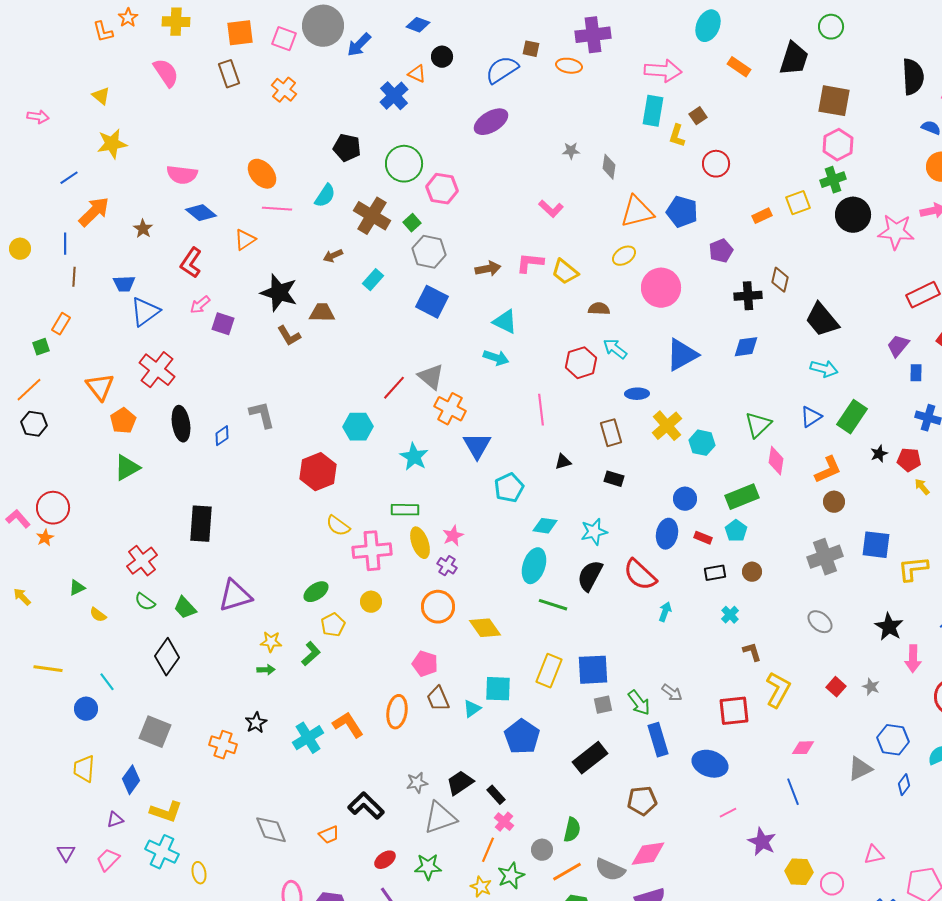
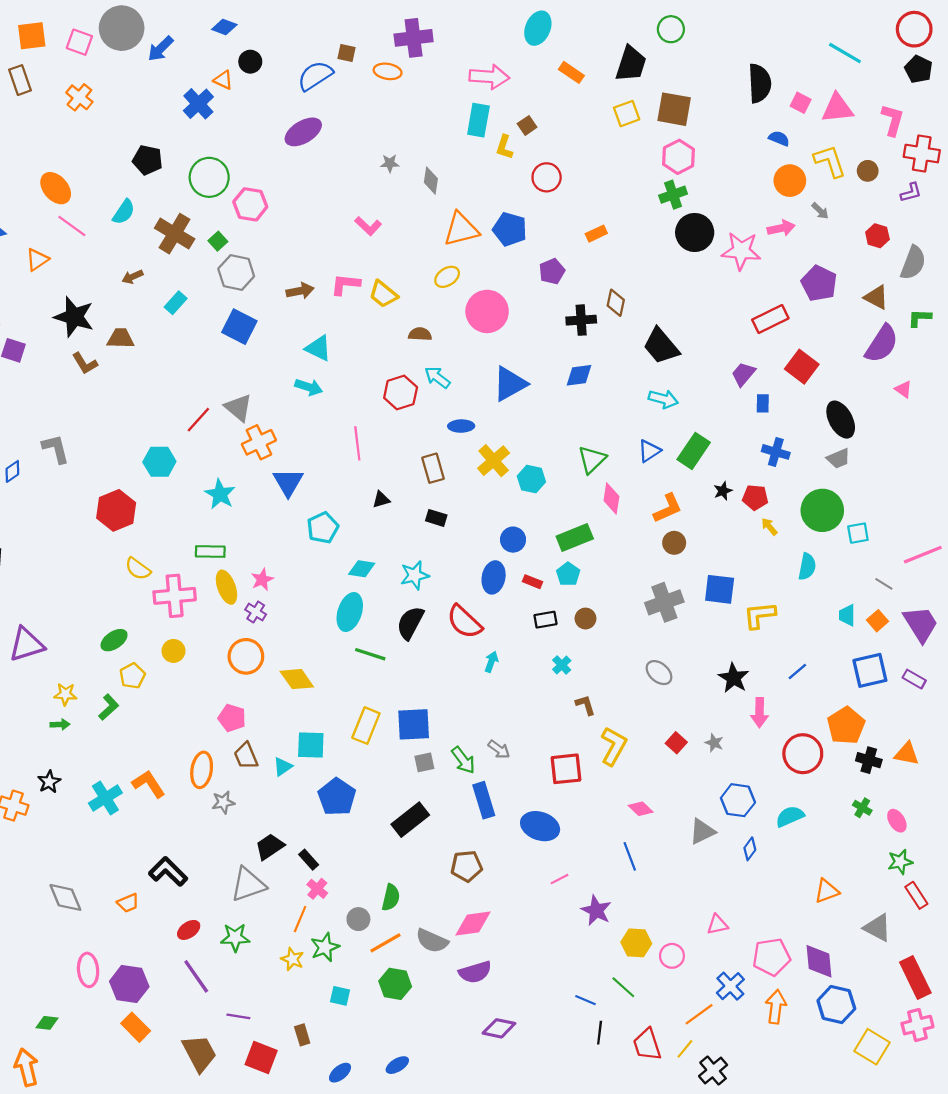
yellow square: (798, 203) -> (627, 114), moved
pink line: (277, 209) -> (72, 226), turned 32
orange cross: (450, 409) -> (259, 442), turned 36
pink diamond: (803, 748) -> (641, 809), turned 45
gray star: (417, 783) -> (223, 802), moved

